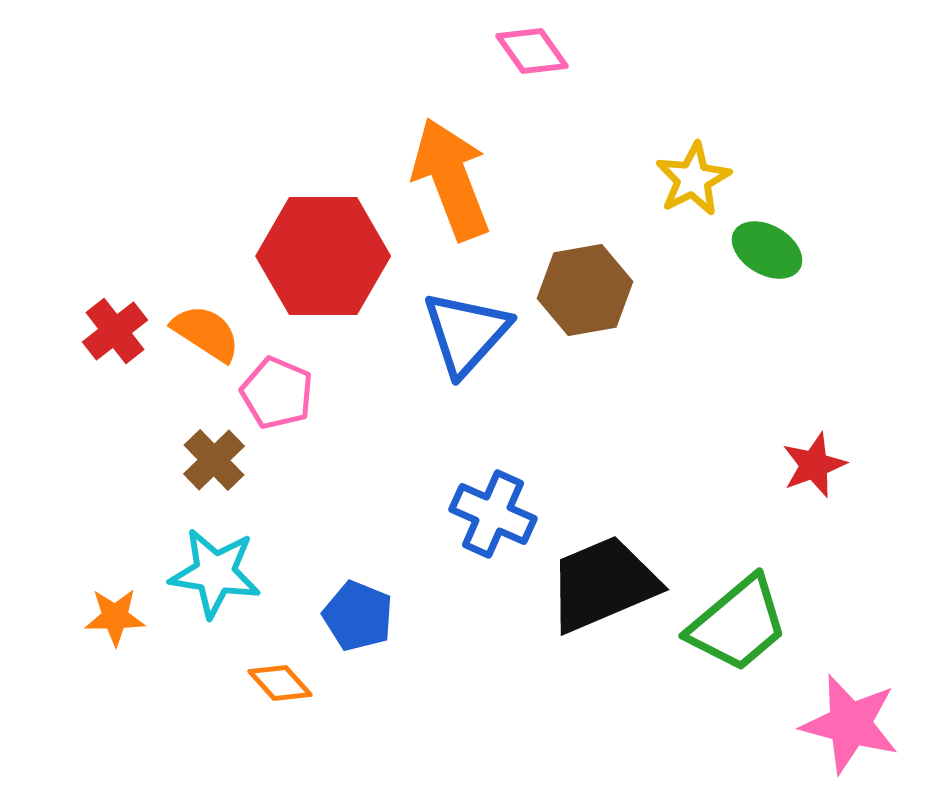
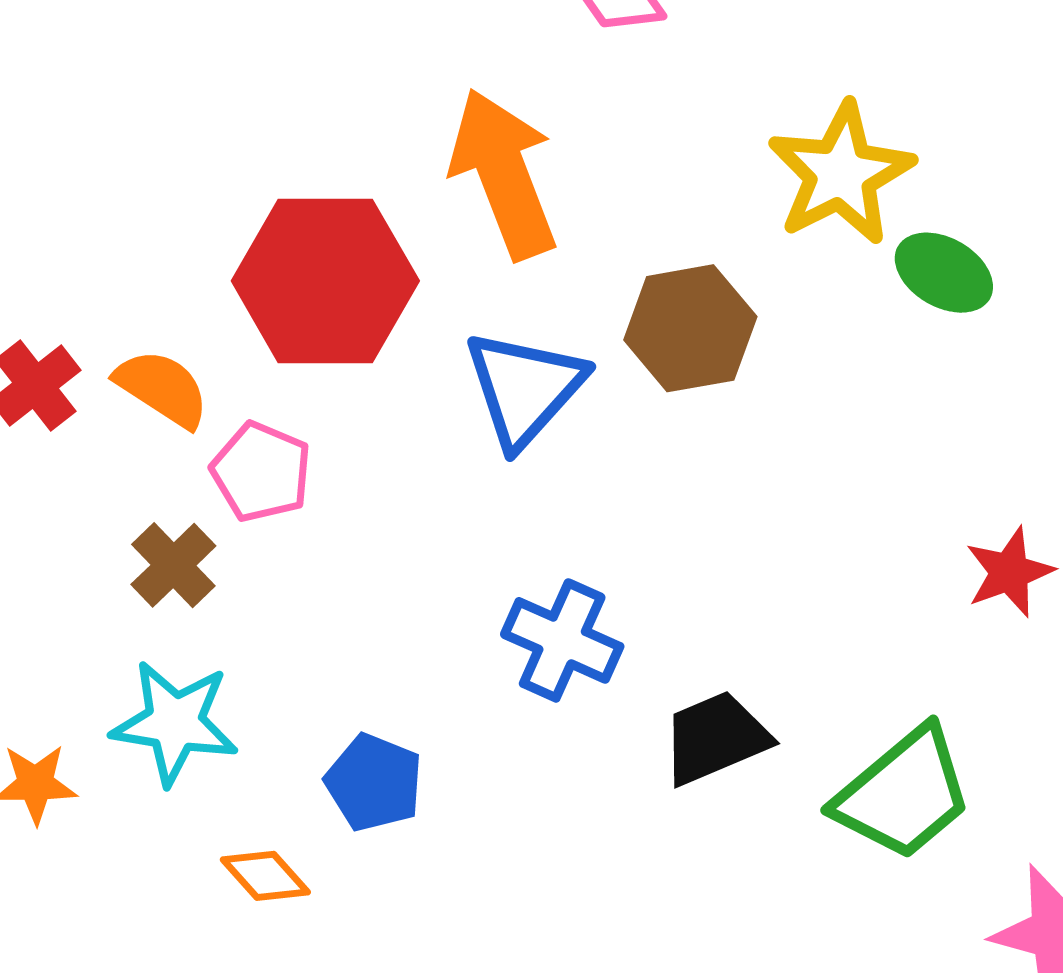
yellow star: (693, 179) -> (841, 174), size x1.4
black trapezoid: (603, 584) -> (715, 738), size x0.7

